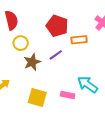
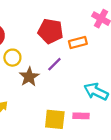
pink rectangle: (68, 95) -> (81, 116), moved
yellow square: (37, 98) -> (55, 119), moved

